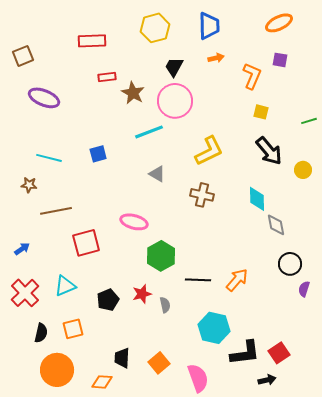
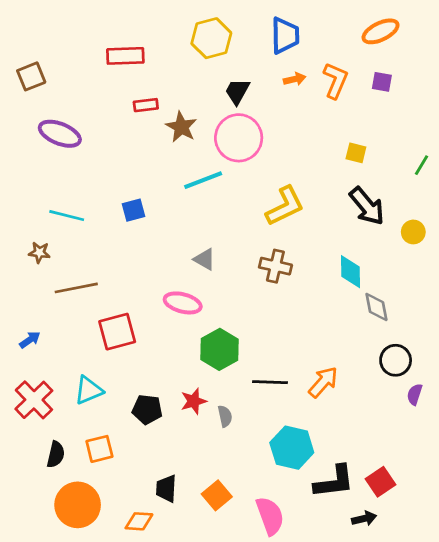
orange L-shape: (252, 76) -> (335, 81), moved
green line: (309, 121) -> (421, 165), turned -42
gray triangle: (157, 174) -> (204, 259), moved
black pentagon: (108, 300) -> (147, 409), turned 30

